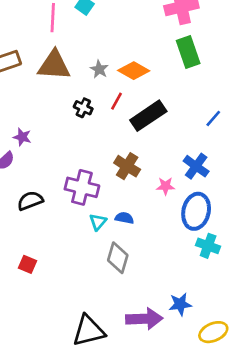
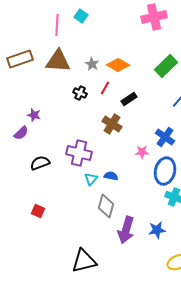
green rectangle: (188, 52) -> (166, 66), moved, turned 65
black rectangle: (148, 116) -> (129, 99), size x0.6
brown cross: (127, 166) -> (112, 124), moved
blue star: (180, 304) -> (157, 230), moved
purple arrow: (144, 319) -> (126, 230), moved, turned 108

